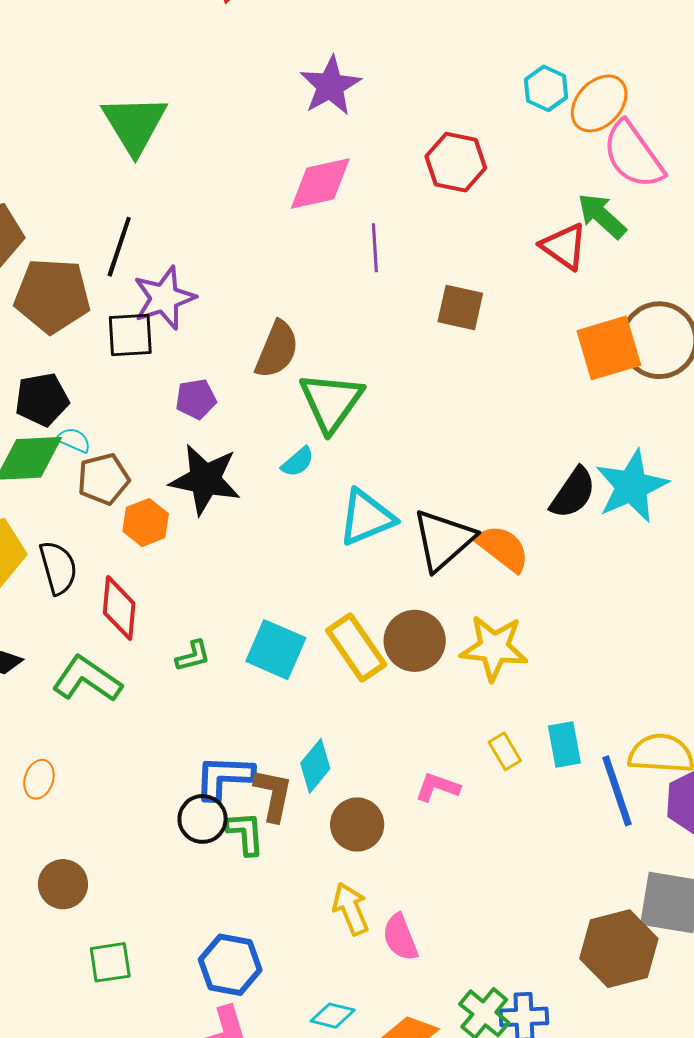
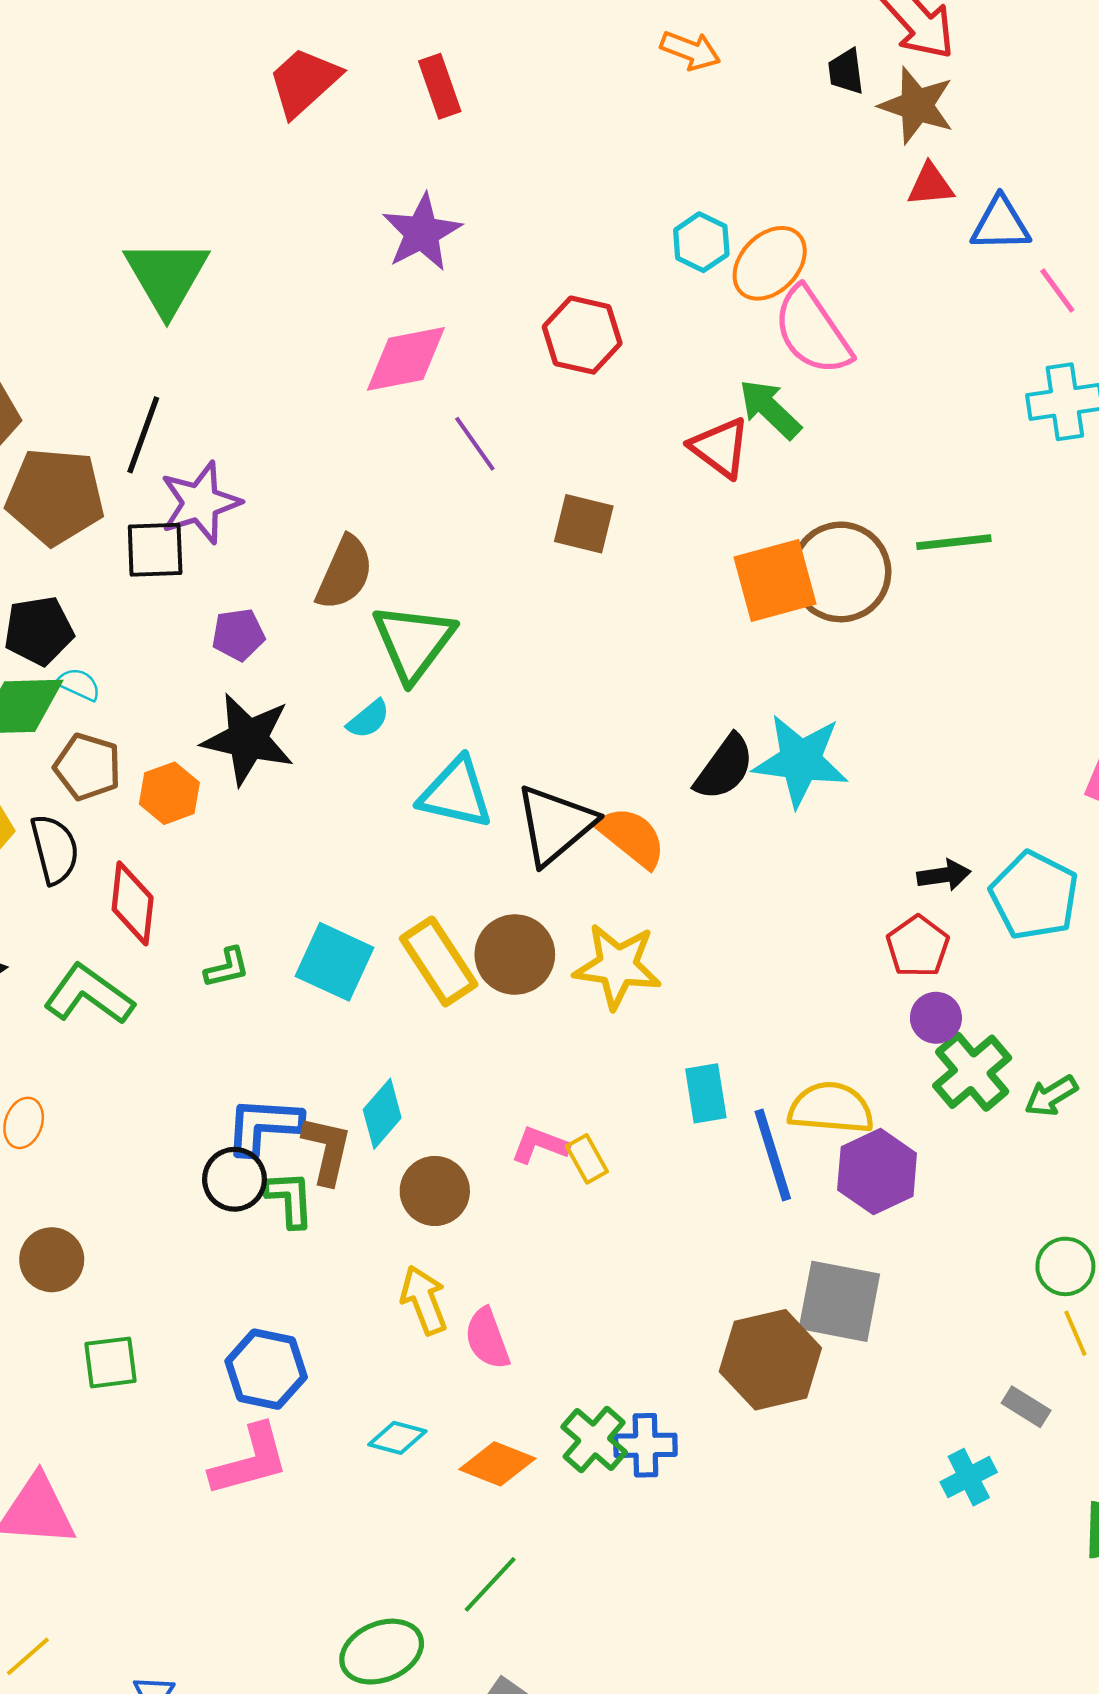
purple line: (375, 248) -> (475, 444), turned -33
brown pentagon: (103, 479) -> (88, 767), moved, turned 30
cyan star: (632, 486) -> (801, 761), turned 30
cyan triangle: (366, 517) -> (456, 793), turned 34
yellow rectangle: (505, 751) -> (587, 1159), moved

